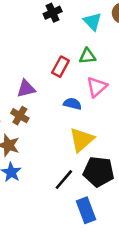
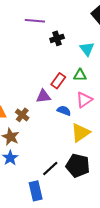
purple triangle: (26, 89) -> (43, 96), moved
yellow triangle: (82, 140) -> (81, 133), moved
blue rectangle: (86, 210) -> (36, 191), moved

